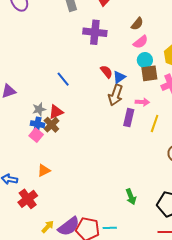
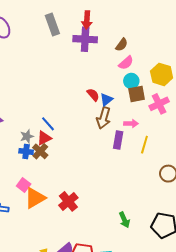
purple cross: (95, 32) -> (85, 39), moved
blue line: (63, 79) -> (48, 124), moved
pink square: (36, 135) -> (24, 185), moved
orange triangle: (44, 170) -> (35, 198), size x1.6
red cross: (28, 199) -> (68, 201), moved

